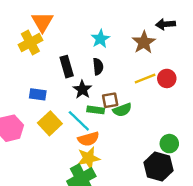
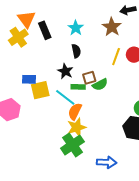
black rectangle: (67, 67) -> (45, 30), moved
yellow line: (145, 78) -> (116, 57), turned -42
yellow square: (50, 123) -> (40, 90), moved, turned 36
orange semicircle: (88, 139) -> (75, 111), turned 138

